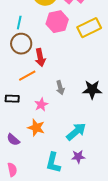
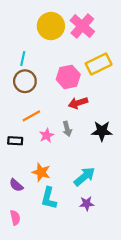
pink hexagon: (57, 22) -> (68, 77), moved
red arrow: (40, 58) -> (78, 103), moved, turned 84
pink star: (41, 105) -> (47, 135), moved
cyan L-shape: (53, 163) -> (49, 198), moved

